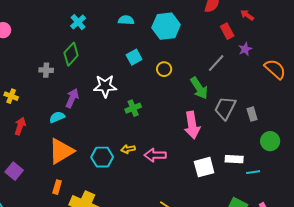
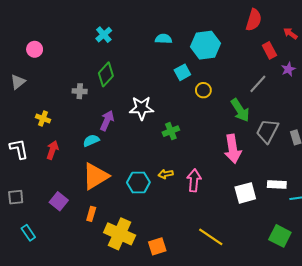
cyan cross: (78, 22) -> (104, 35), moved
cyan square: (134, 57) -> (182, 72), moved
pink arrow: (155, 155) -> (194, 180), turned 95
purple square: (14, 171) -> (59, 201), moved

